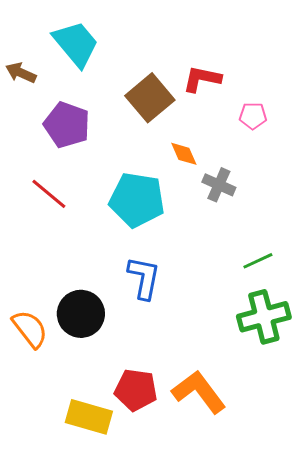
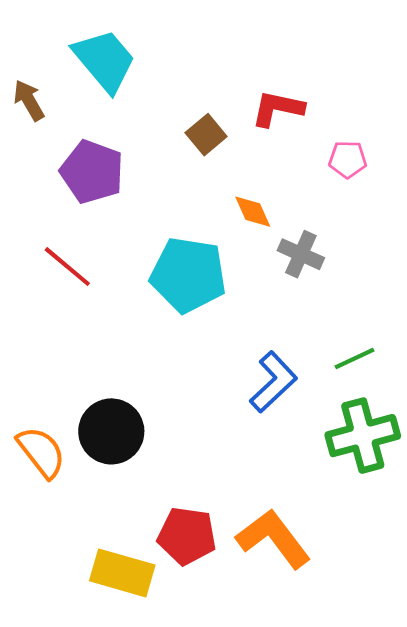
brown arrow: (21, 73) -> (29, 100), turned 36
brown square: (150, 98) -> (206, 135), size x0.6
blue L-shape: (144, 278) -> (273, 382), moved, turned 36

